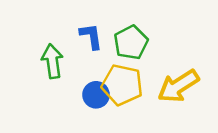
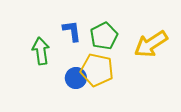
yellow arrow: (178, 86) -> (151, 44), moved

